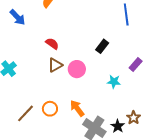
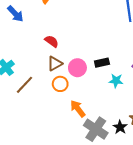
black rectangle: (102, 46) -> (102, 63), moved, turned 40
orange circle: (50, 109) -> (60, 84), moved
brown line: (25, 113) -> (24, 85), moved

